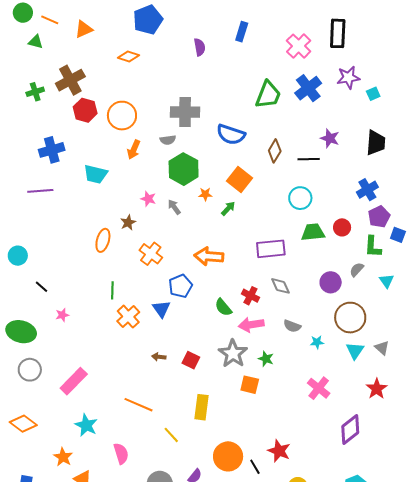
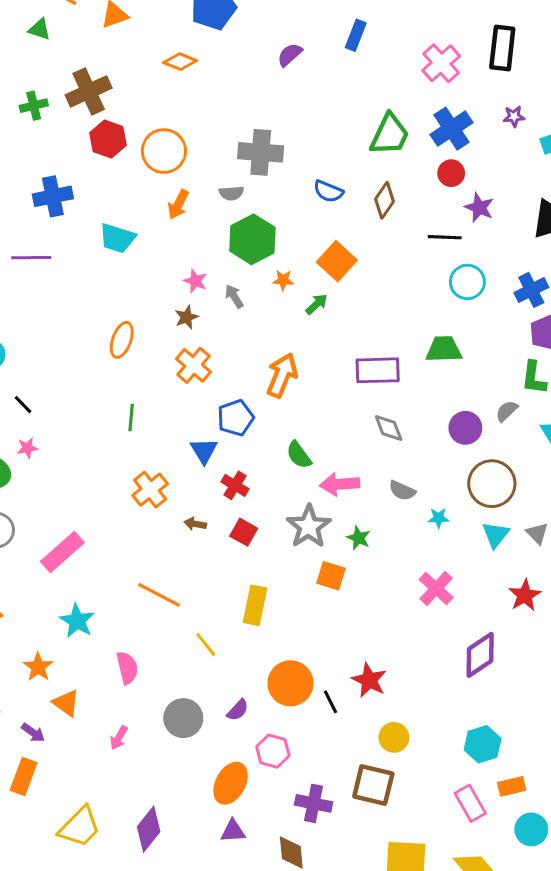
purple semicircle: (200, 47) -> (290, 55), turned -126
purple star: (348, 77) -> (514, 116), size x0.6
blue semicircle: (231, 134) -> (328, 191), size x0.7
brown diamond: (275, 151) -> (385, 200), moved
cyan circle: (300, 198) -> (467, 282), moved
brown star: (128, 223) -> (186, 317), moved
red circle: (342, 227) -> (451, 173), moved
orange arrow: (209, 256) -> (282, 375), turned 104
red cross: (250, 296) -> (235, 485), moved
pink star: (62, 315) -> (27, 448), moved
orange cross: (128, 317) -> (150, 490), moved

